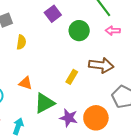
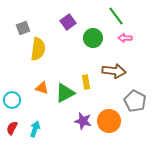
yellow semicircle: (21, 42) -> (38, 49), size x1.6
yellow rectangle: (72, 77) -> (86, 82), turned -40
green triangle: (44, 103) -> (65, 93), moved

